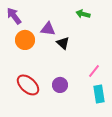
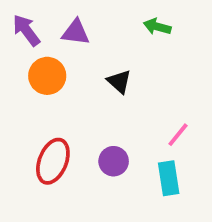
purple triangle: (48, 29) -> (76, 32), moved
red ellipse: (28, 85) -> (53, 161), turned 70
cyan rectangle: (99, 94) -> (169, 178), moved

